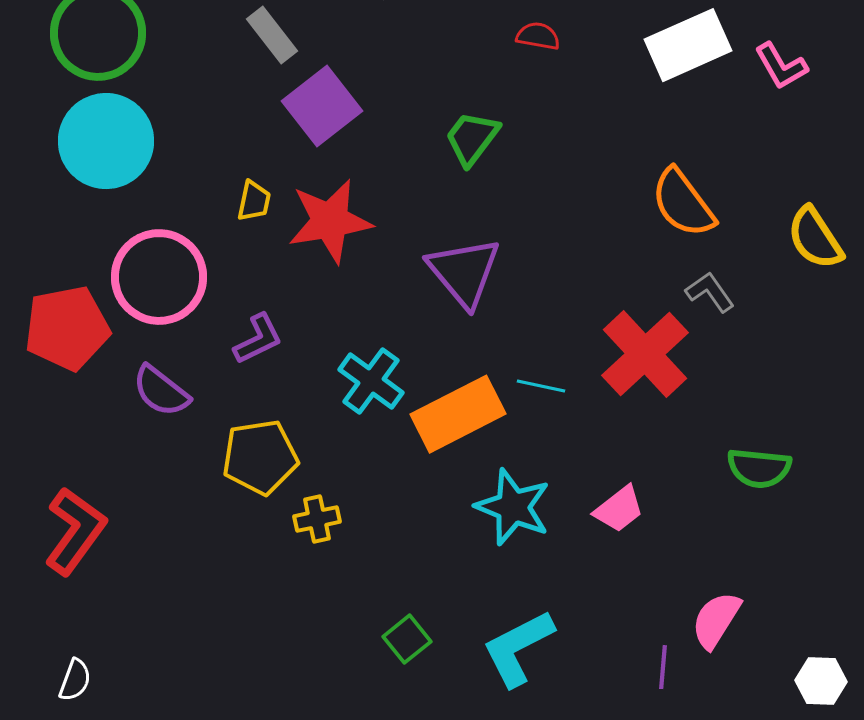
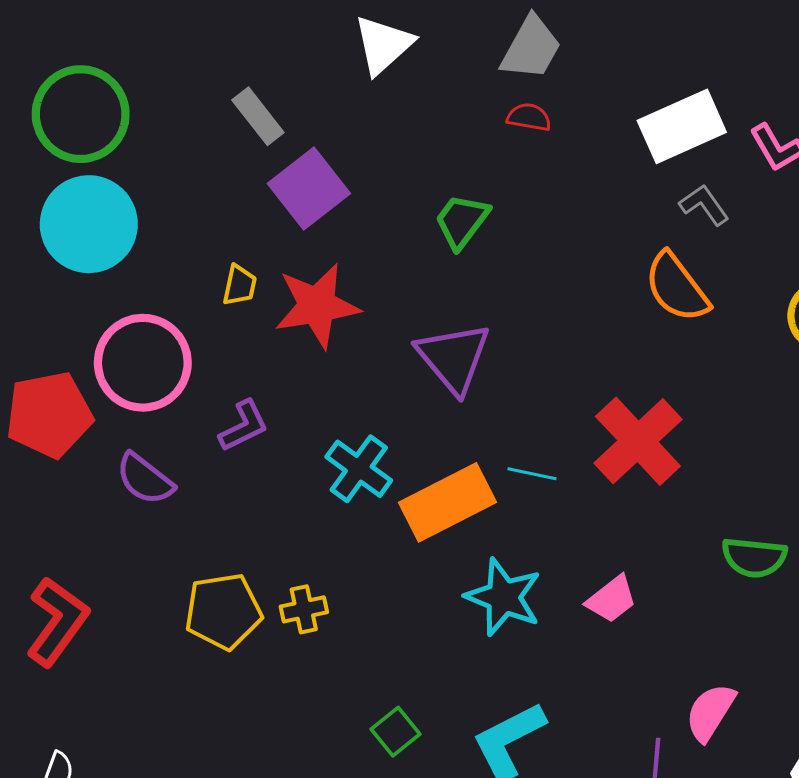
gray L-shape: (710, 292) -> (704, 205), moved
yellow pentagon: (260, 457) -> (223, 611), moved

